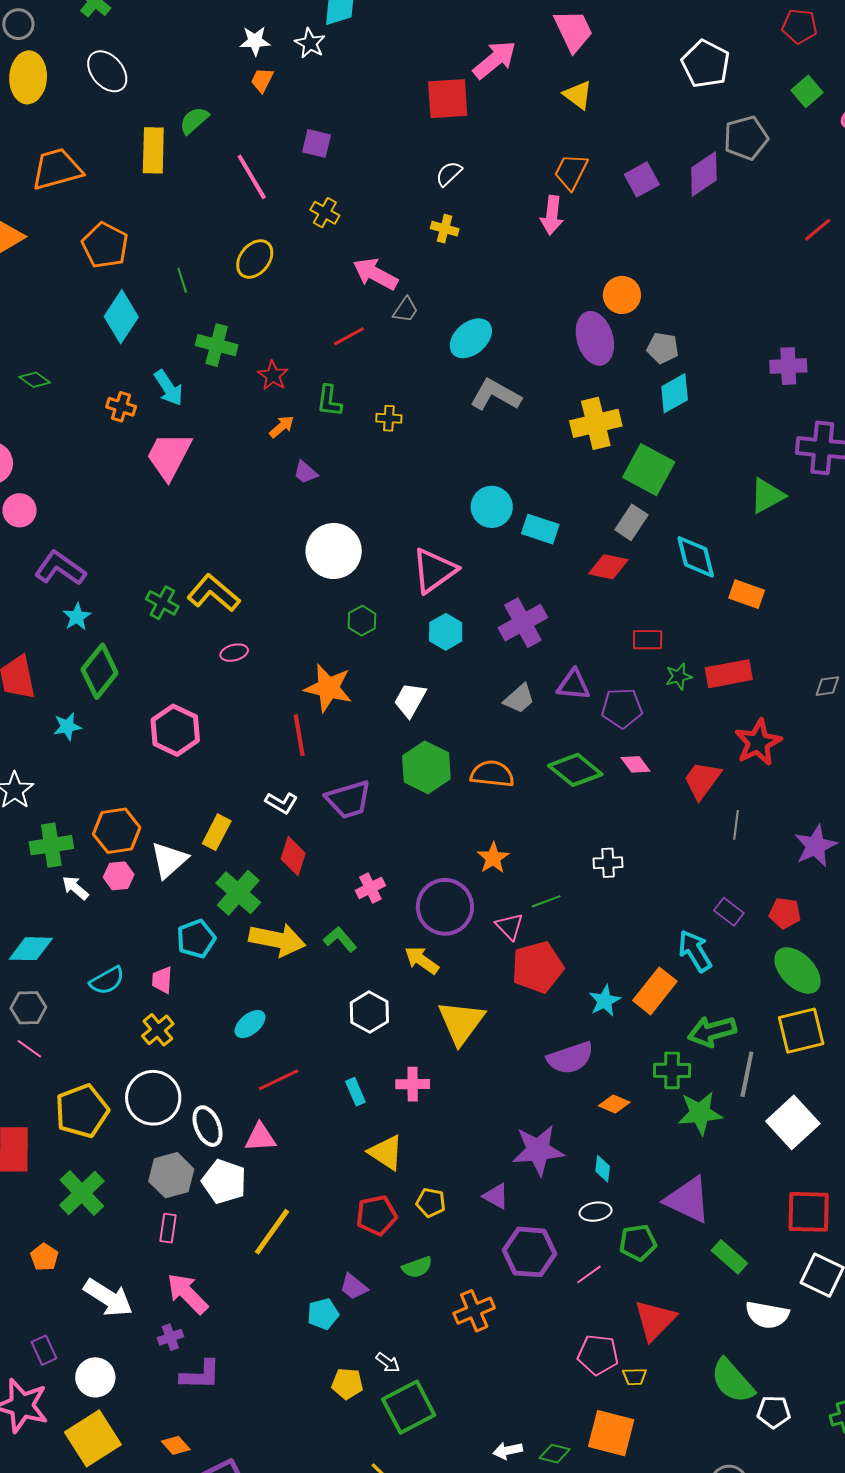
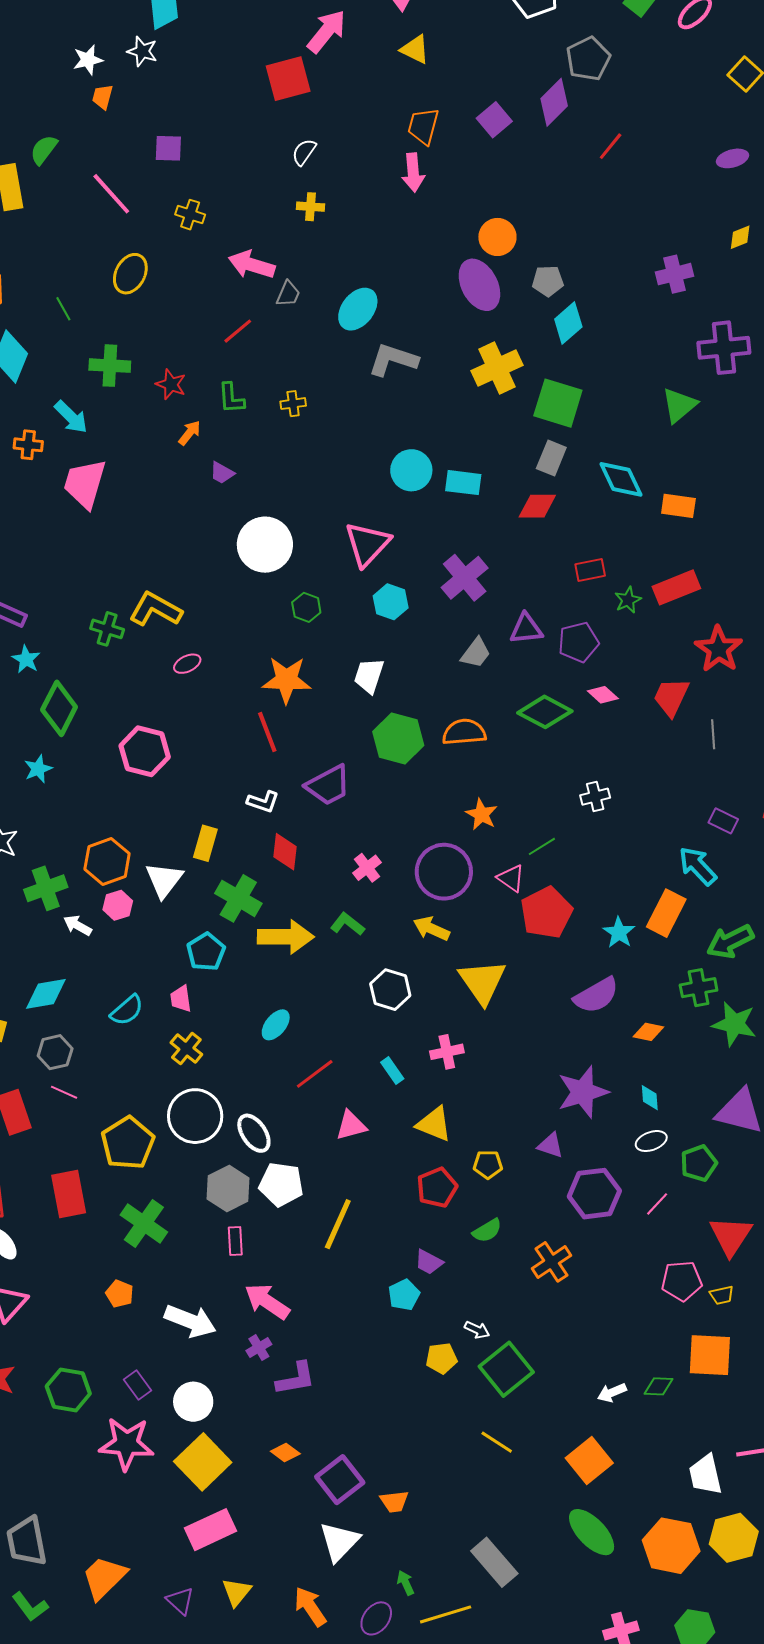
red line: (818, 230) -> (611, 146), moved
green star: (700, 1113) -> (734, 1024), turned 30
pink triangle: (260, 1137) -> (351, 1125), moved

